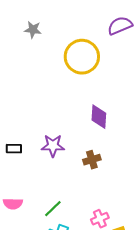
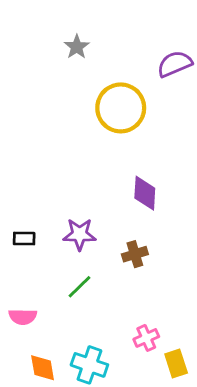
gray star: (33, 30) -> (77, 47), moved, turned 30
green line: (53, 209) -> (80, 287), moved

